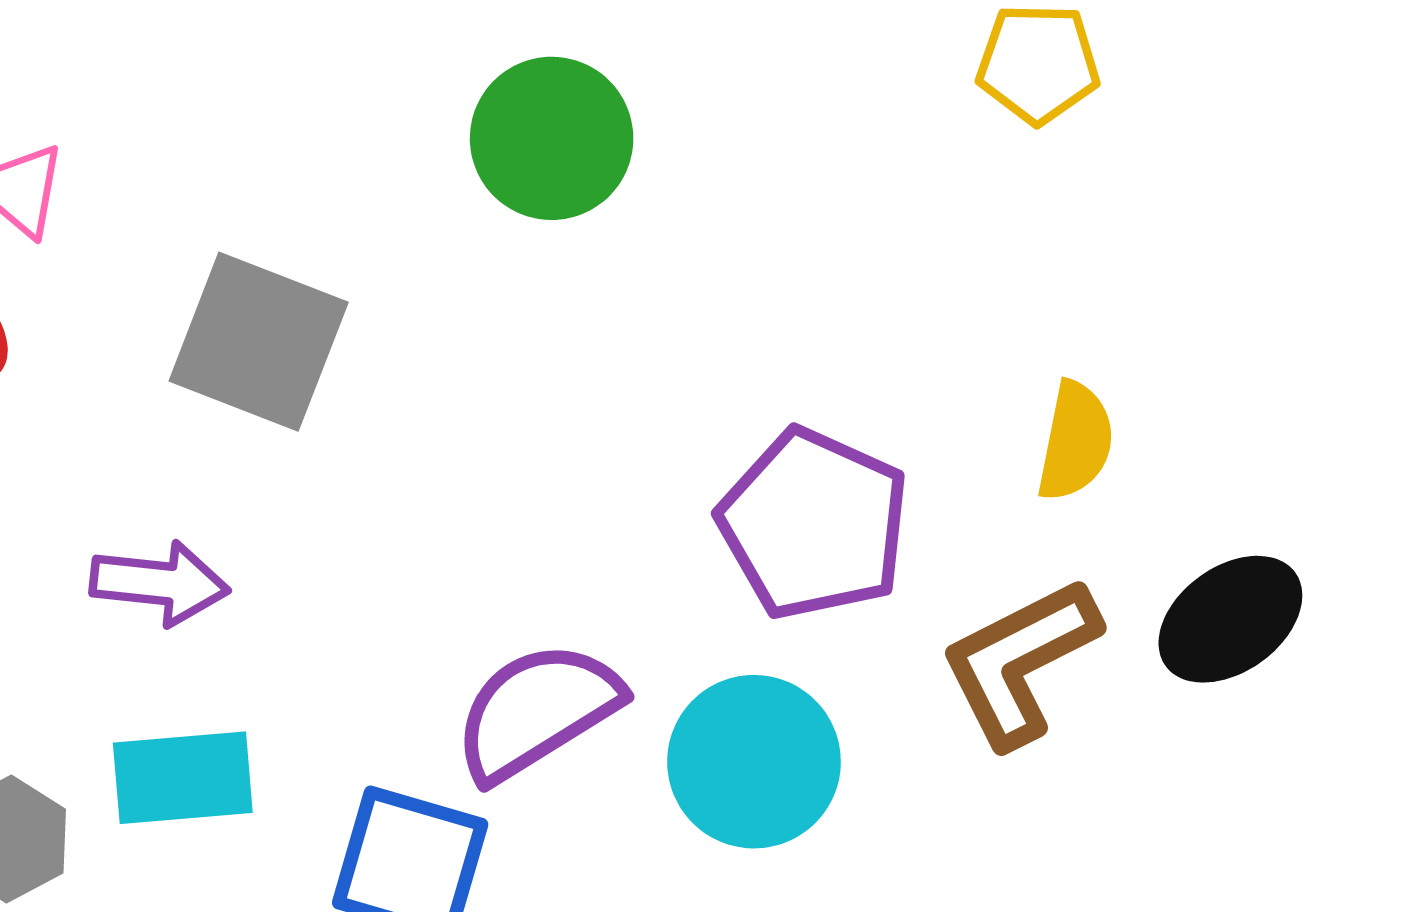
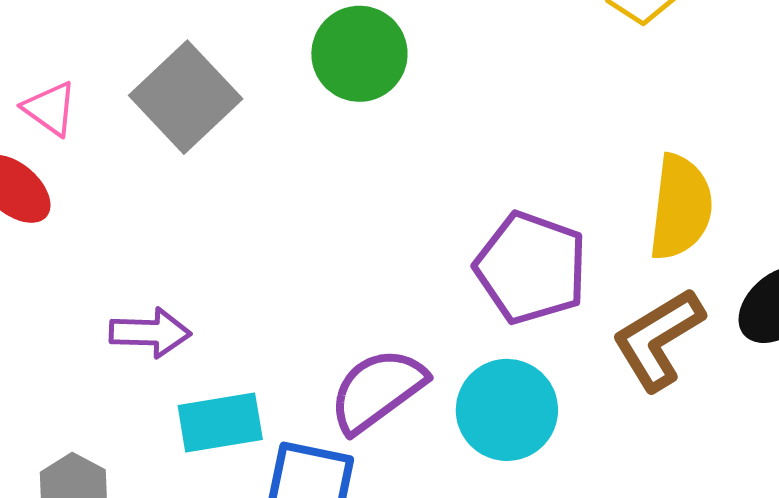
gray square: (259, 342) -> (186, 97), moved, turned 30
yellow semicircle: (1075, 441) -> (681, 207), size x1.5
cyan rectangle: (183, 778) -> (220, 422), moved

